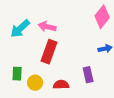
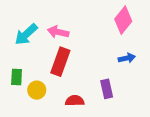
green rectangle: (17, 74) -> (17, 77), moved
yellow circle: (35, 83) -> (37, 90), moved

